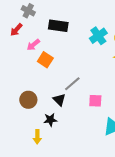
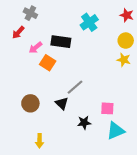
black rectangle: (58, 26) -> (61, 42), moved
cyan cross: (98, 36) -> (89, 22), moved
pink square: (95, 101) -> (107, 108), moved
black star: (50, 120) -> (84, 123), moved

